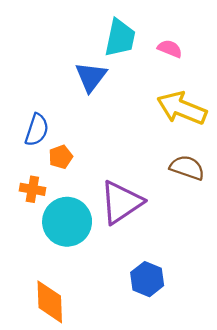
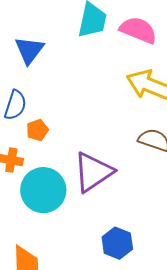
pink semicircle: (170, 49) -> (138, 30), size x1.6
blue triangle: (91, 77) -> (29, 50), moved

